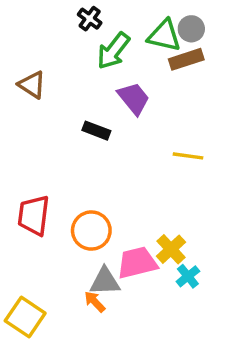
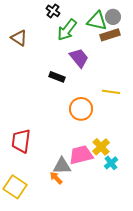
brown triangle: (32, 85) -> (19, 38), moved
red trapezoid: (34, 215) -> (21, 141), moved
orange circle: (91, 231) -> (81, 109), moved

